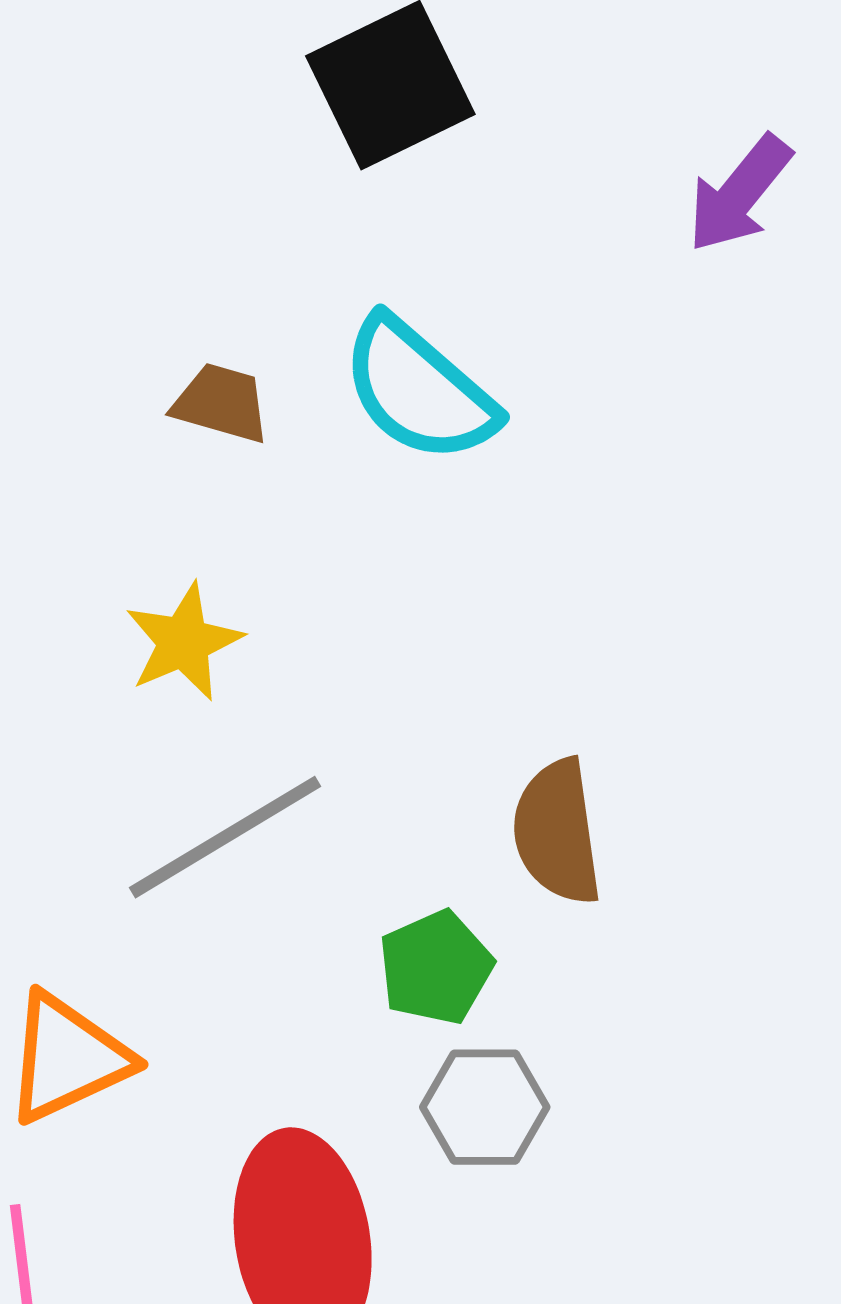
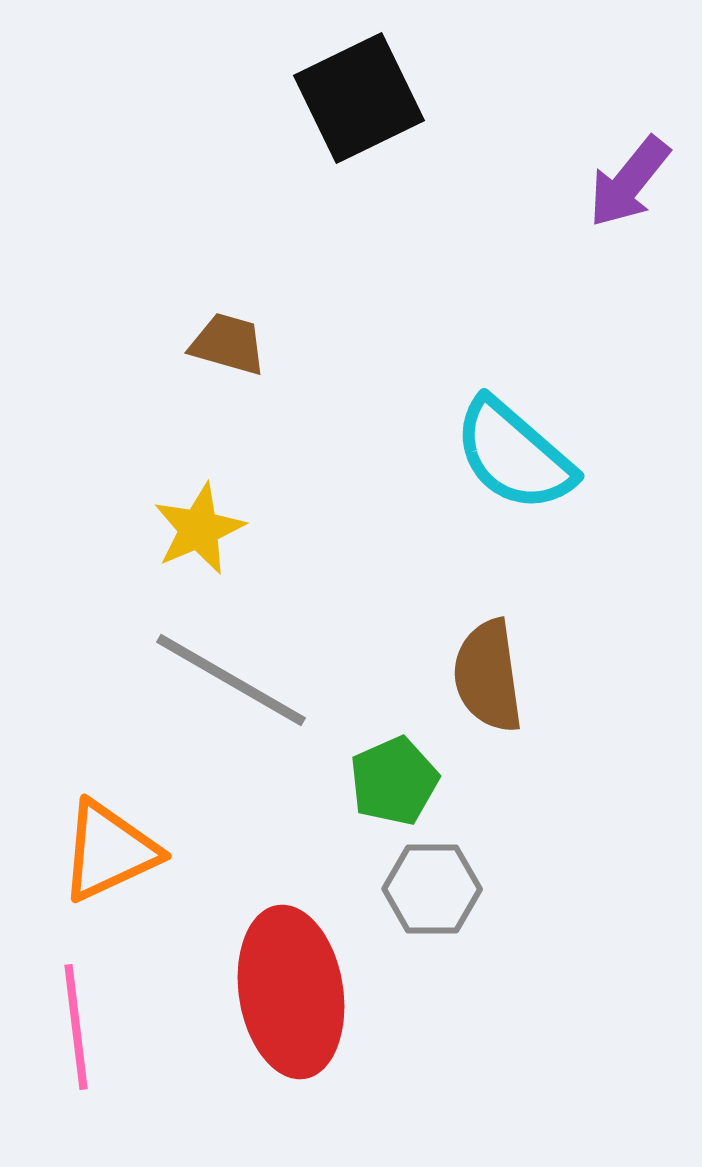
cyan semicircle: (419, 390) -> (514, 455), moved
gray line: (225, 837) -> (231, 680), turned 61

